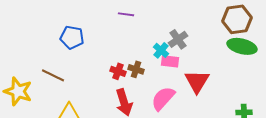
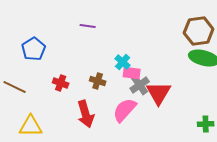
blue pentagon: (72, 37) -> (34, 49), turned 30
gray cross: (178, 39) -> (140, 85), moved
red cross: (118, 71) -> (61, 83), moved

